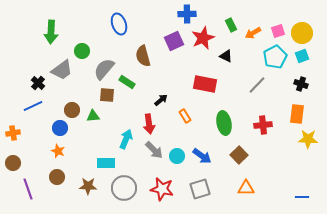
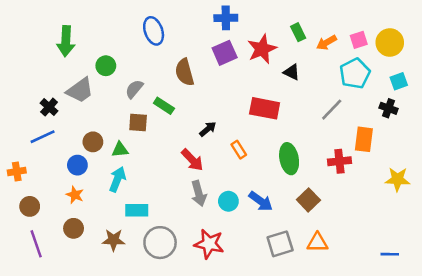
blue cross: (187, 14) -> (226, 18), moved
cyan square: (302, 56) -> (399, 81), moved
gray semicircle: (104, 69) -> (134, 89), size x0.7
orange rectangle: (297, 114) -> (364, 139), moved
red arrow: (149, 124) -> (192, 160), turned -36
cyan arrow: (126, 139) -> (117, 179), moved
gray arrow: (154, 150) -> (199, 193), turned 30
brown circle: (13, 163) -> (30, 206), moved
gray square: (200, 189) -> (280, 244), moved

